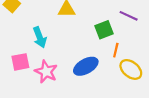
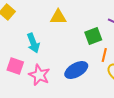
pink square: (20, 62) -> (15, 66), turned 30

